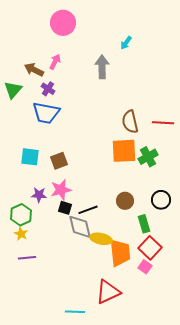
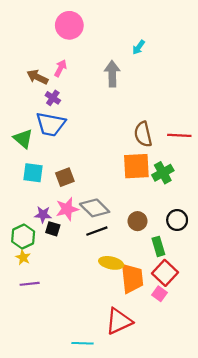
green triangle: (13, 90) -> (23, 139), moved, turned -30
black square: (65, 208) -> (53, 229), moved
gray diamond: (80, 227) -> (95, 208), moved, turned -32

